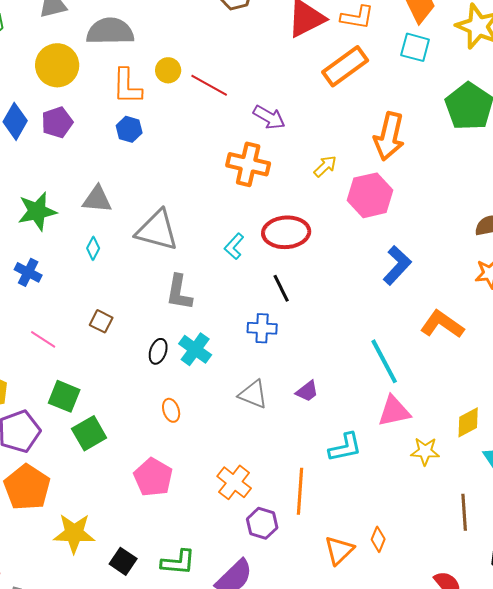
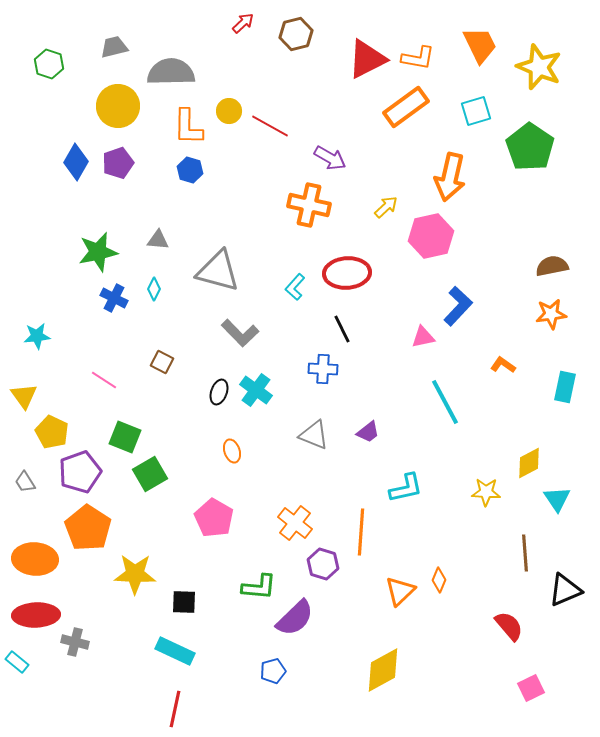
cyan square: (415, 47) -> (476, 111), moved, turned -32
gray triangle: (97, 199) -> (158, 240), size x0.7
blue cross: (28, 272) -> (114, 298), moved
gray L-shape: (179, 292) -> (240, 333), turned -54
orange L-shape: (442, 324) -> (503, 365), size x0.6
pink triangle: (394, 411) -> (423, 337), moved, size x0.7
black square: (123, 561) -> (184, 602), turned -32
green L-shape: (178, 562) -> (259, 587), moved

